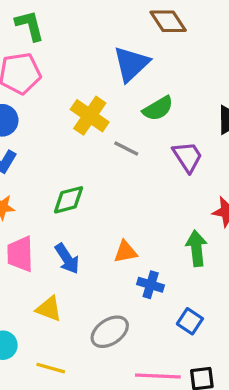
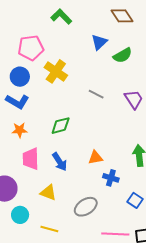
green L-shape: (30, 26) -> (61, 17), moved, turned -30
blue triangle: (131, 64) -> (99, 42), size x0.7
green semicircle: (158, 109) -> (123, 55), moved
yellow cross: (90, 116) -> (56, 71), moved

